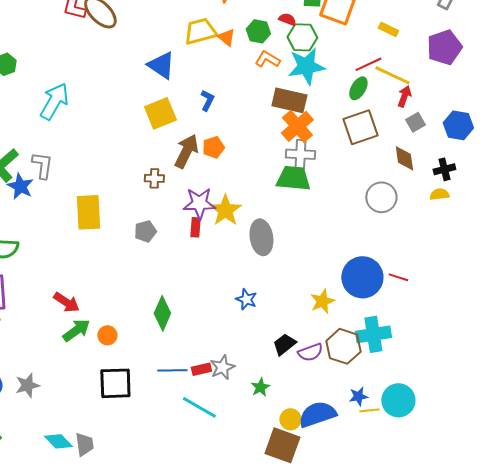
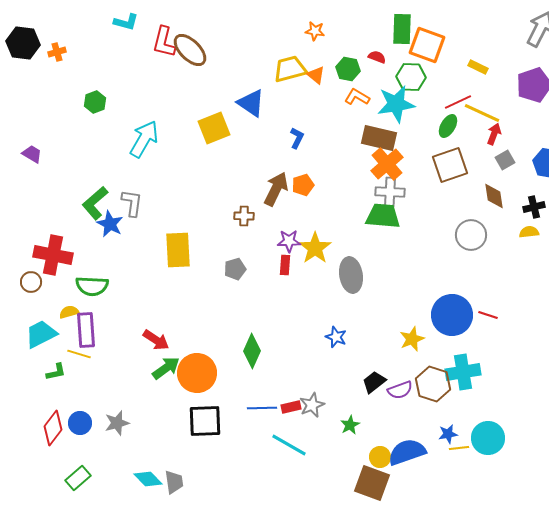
green hexagon: (302, 37) -> (411, 77), moved
yellow square: (160, 113) -> (214, 128), moved
purple star: (199, 203) -> (289, 241), size x0.7
orange circle: (107, 335) -> (197, 373), size x2.0

